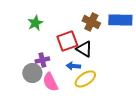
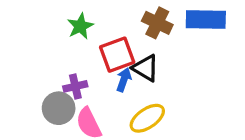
green star: (35, 23) -> (80, 26), moved
blue arrow: (73, 66) -> (124, 80), moved, turned 104

